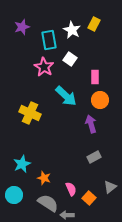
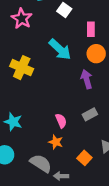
pink star: (44, 67) -> (22, 19), moved
cyan star: (22, 164) -> (13, 122), turned -30
orange star: (44, 178) -> (56, 142), moved
pink semicircle: (71, 189) -> (61, 121), moved

